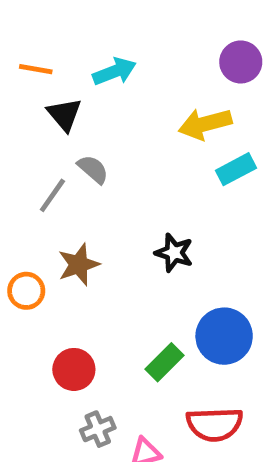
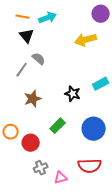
orange line: (36, 69) -> (23, 17), moved
cyan rectangle: (236, 169) -> (101, 84), moved
orange circle: (26, 291) -> (11, 132), moved
green rectangle: (164, 362) -> (58, 126), moved

